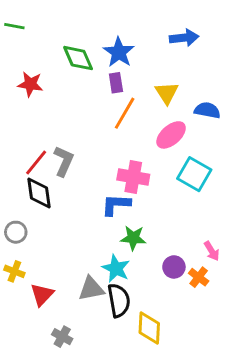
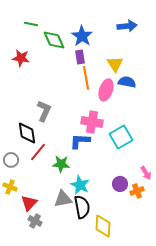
green line: (14, 26) -> (31, 24), moved
blue semicircle: (207, 110) -> (127, 82), moved
orange line: (125, 113) -> (86, 78), turned -40
pink ellipse: (171, 135) -> (106, 90), moved, turned -30
red line: (36, 163) -> (38, 152), moved
cyan square: (194, 174) -> (121, 137), moved, turned 30
green star: (133, 238) -> (61, 164), moved
orange cross: (199, 277) -> (137, 191), turned 32
gray cross: (62, 337) -> (35, 221), moved

